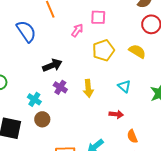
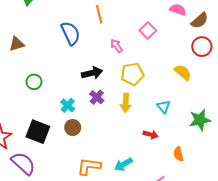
pink square: (98, 17) -> (148, 31), turned 35
pink arrow: (77, 30) -> (117, 46), moved, turned -80
yellow pentagon: (103, 50) -> (132, 74), moved
orange semicircle: (132, 136) -> (178, 154), moved

